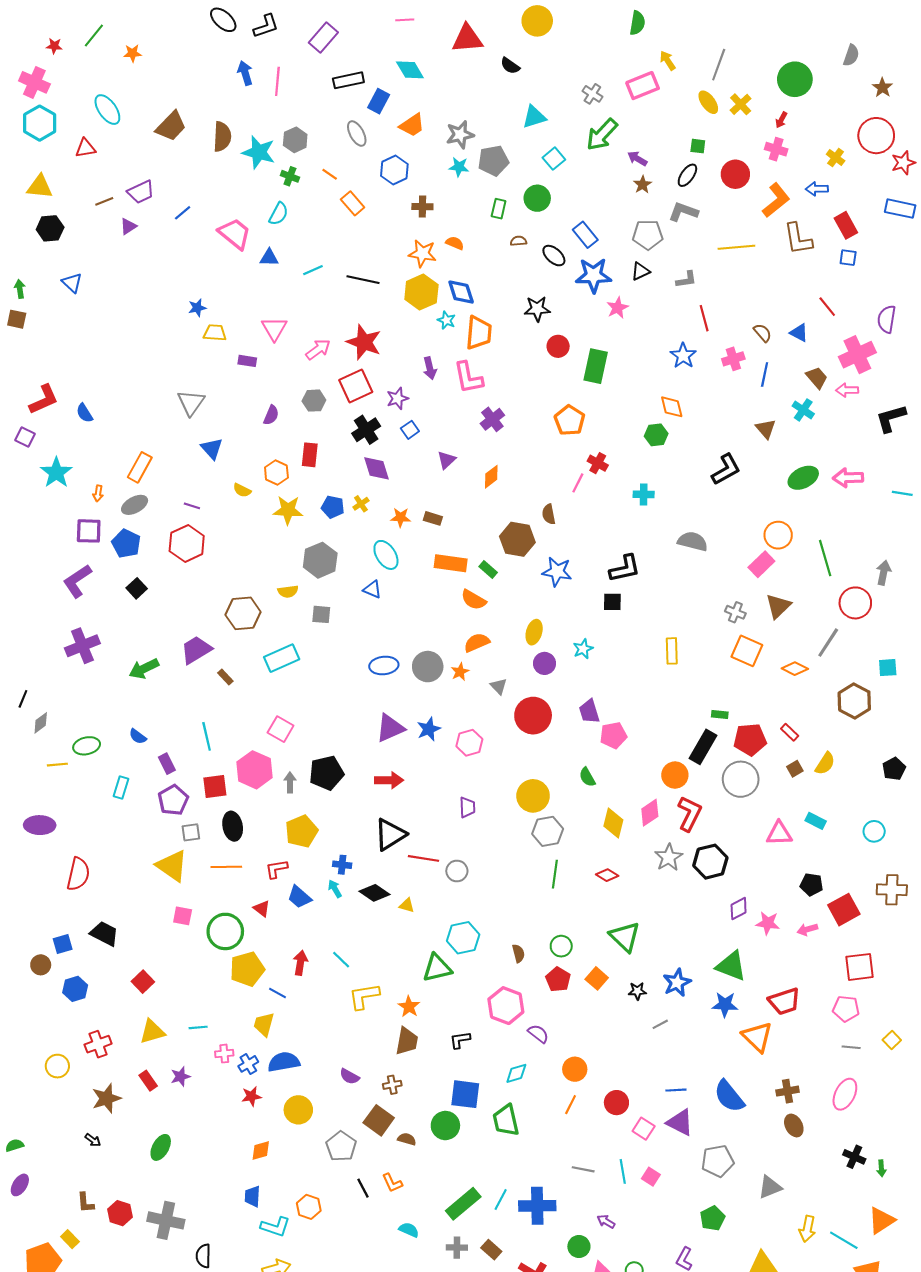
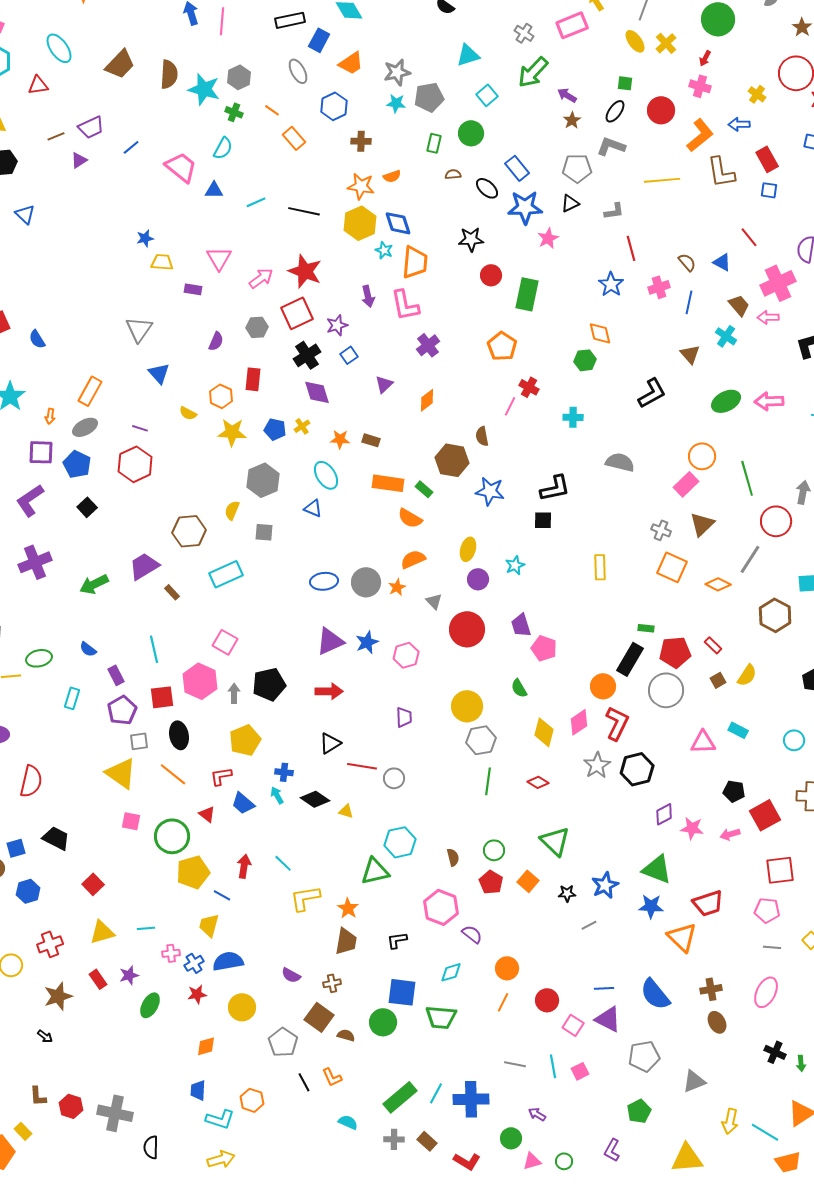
orange semicircle: (455, 243) -> (392, 176), turned 138
yellow semicircle: (288, 591) -> (232, 510), turned 120
pink pentagon: (613, 735) -> (544, 648), turned 30
black triangle: (390, 834) -> (330, 743), size x0.7
orange line: (226, 867) -> (173, 774), turned 40
green trapezoid: (506, 1120) -> (441, 1017), turned -72
green ellipse: (161, 1147) -> (150, 1005), moved
pink square: (651, 1177) -> (580, 1071), turned 30

